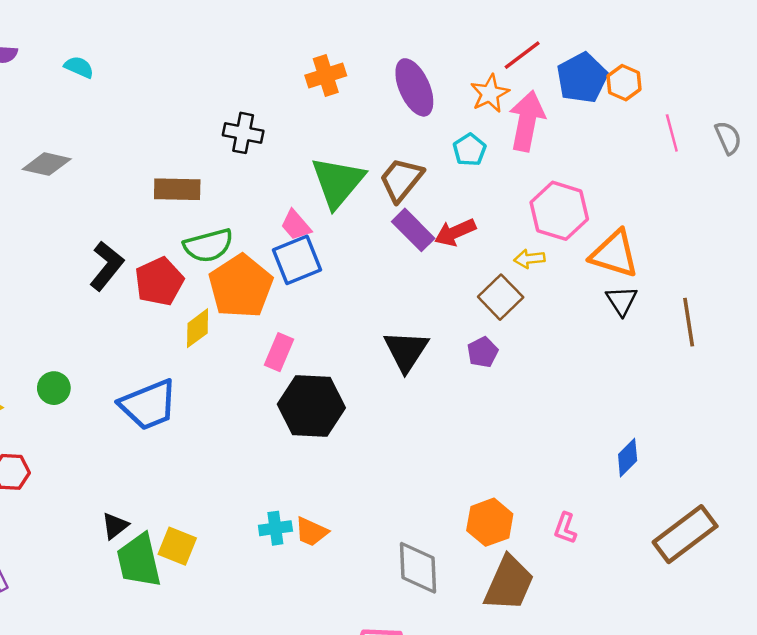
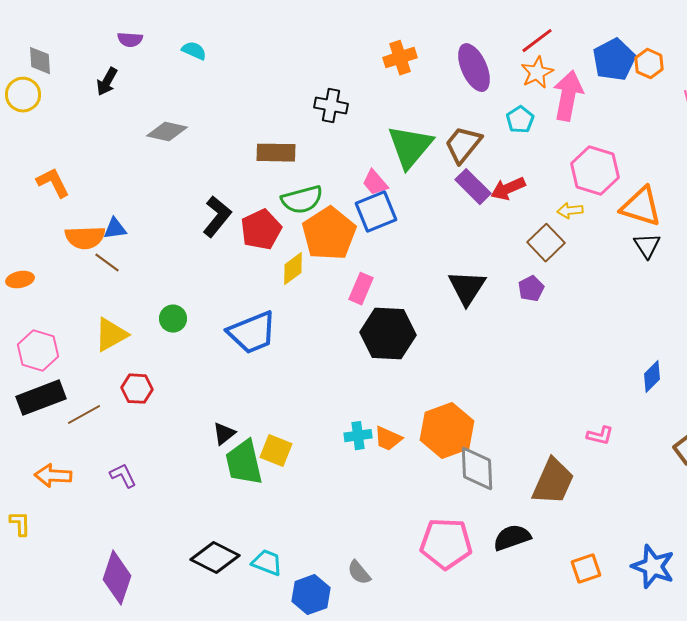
red line: (522, 55) -> (537, 41), moved
orange hexagon: (490, 522) -> (447, 431), moved, size x1.4
pink L-shape: (565, 528) -> (600, 436), turned -96

